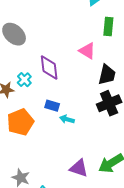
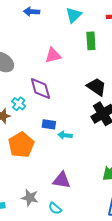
pink triangle: (87, 51) -> (53, 55), moved, turned -36
black trapezoid: (107, 75) -> (96, 87), turned -60
purple triangle: (79, 168) -> (62, 180), moved

